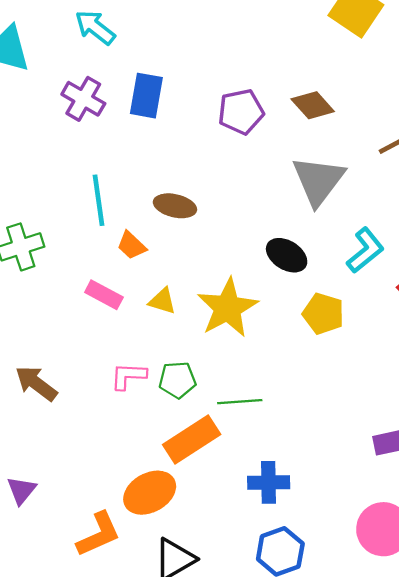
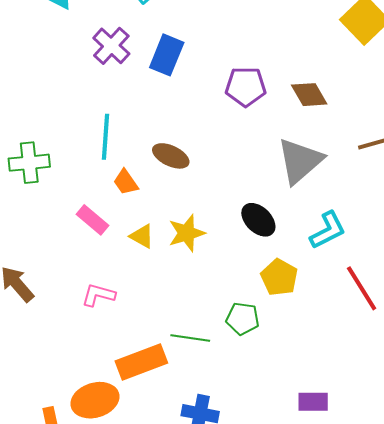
yellow star: (228, 308) -> (187, 233), moved, size x0.7
green pentagon: (177, 380) -> (243, 319), moved

